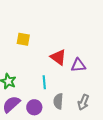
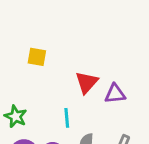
red triangle: (58, 57) -> (87, 82), turned 36

